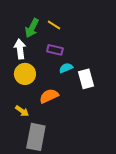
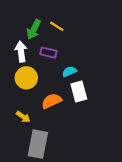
purple rectangle: (55, 50) -> (48, 53), moved
white rectangle: (86, 79) -> (79, 91), moved

